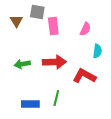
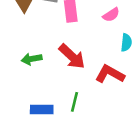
pink semicircle: (85, 29) -> (111, 15), turned 32
red arrow: (54, 62) -> (72, 56), turned 45

